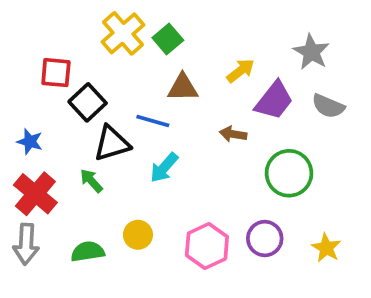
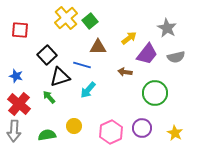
red square: (56, 73) -> (20, 30), moved
gray semicircle: (328, 106) -> (176, 57), turned -36

